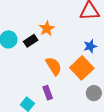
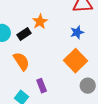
blue star: (90, 46) -> (77, 32), moved
orange semicircle: (54, 66) -> (21, 61), moved

